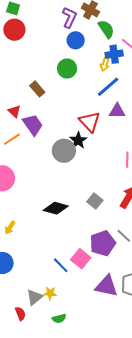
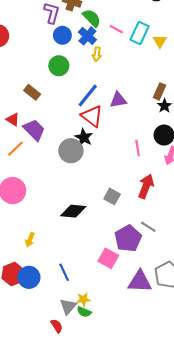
blue cross: (114, 54) -> (87, 36), moved, turned -30
blue line: (108, 87) -> (88, 95), moved
blue line: (61, 265) -> (64, 272), moved, turned 30
green semicircle: (59, 318) -> (84, 312), moved, turned 48

